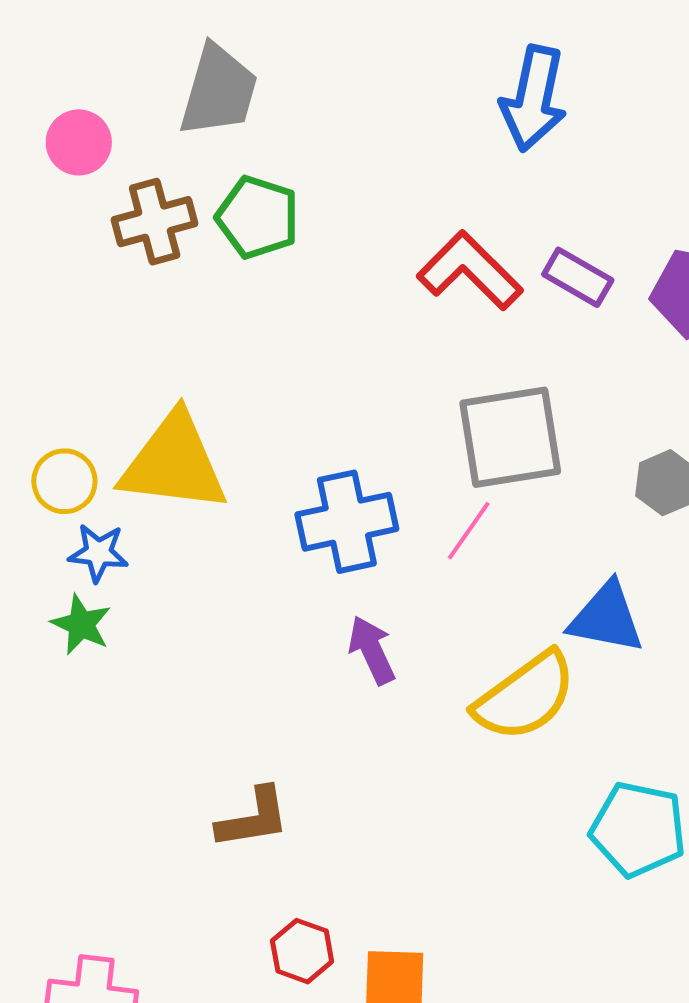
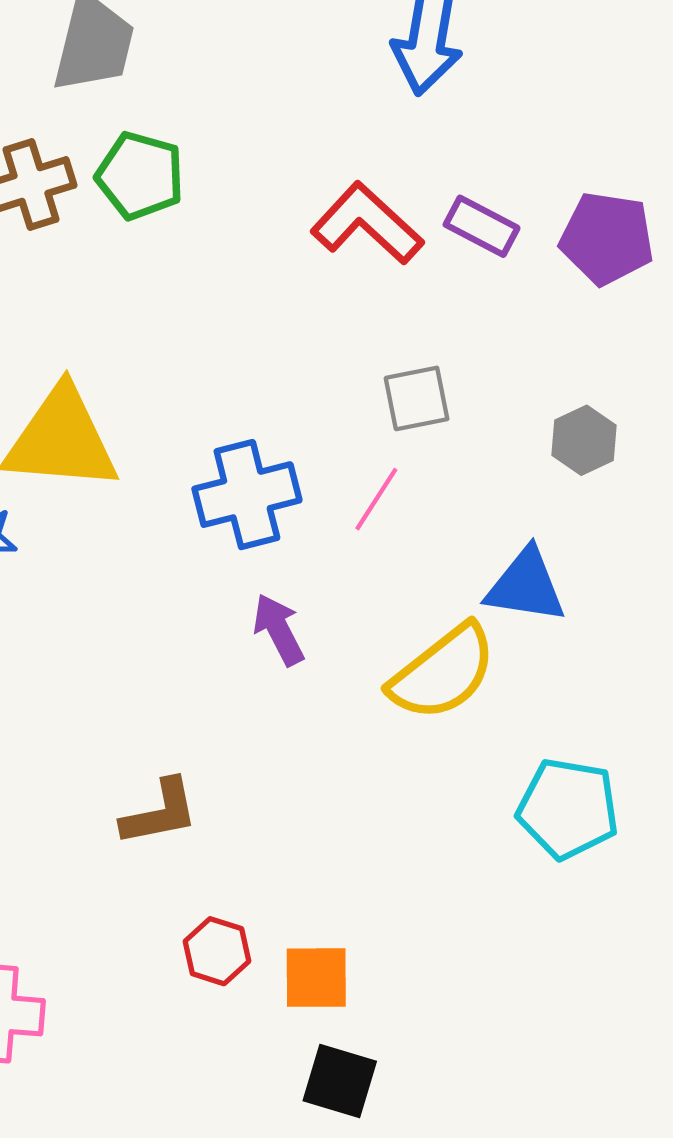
gray square: (510, 437) -> (417, 398), size x0.6

